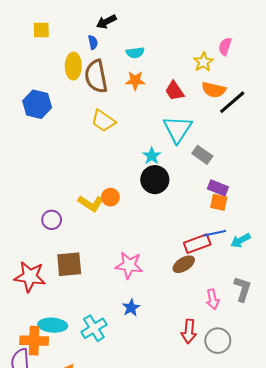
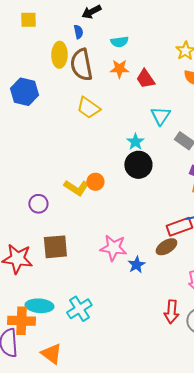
red trapezoid: (174, 91) -> (145, 79), moved
cyan triangle: (178, 129) -> (160, 116), size x0.7
blue star: (131, 308) -> (136, 265), moved

